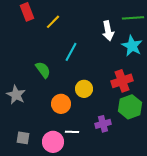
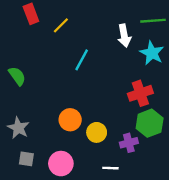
green semicircle: (43, 70) -> (17, 76), moved
yellow circle: (84, 89) -> (97, 132), moved
gray star: (16, 95) -> (18, 128), moved
purple cross: (103, 124) -> (129, 143), moved
white line: (72, 132) -> (110, 168), moved

